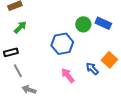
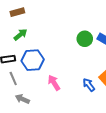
blue hexagon: (62, 44) -> (33, 60), moved
pink arrow: (68, 75) -> (54, 83), moved

